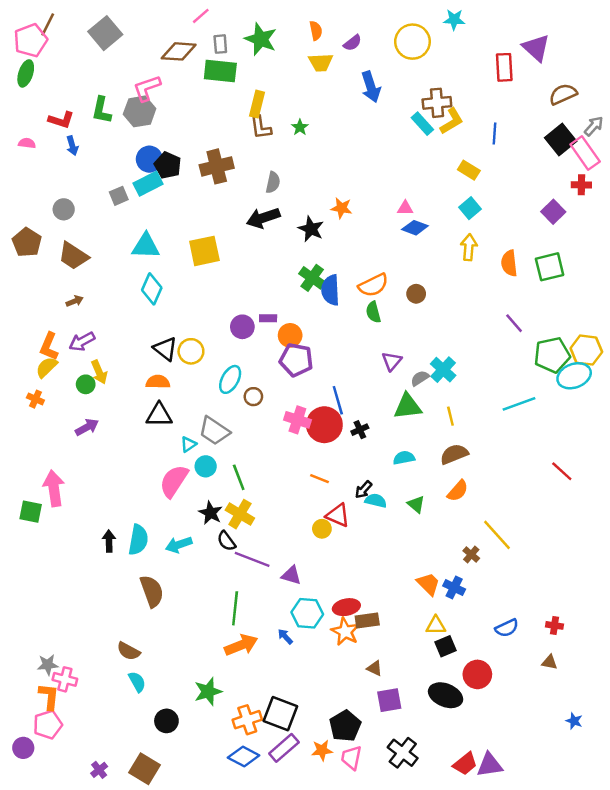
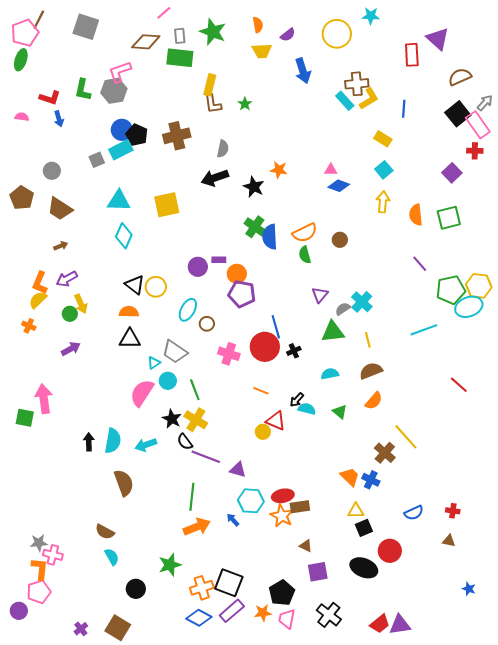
gray square: (105, 33) -> (86, 27), turned -32
pink cross: (297, 420) -> (229, 354), moved
brown cross: (471, 554) -> (385, 453), size x1.5

